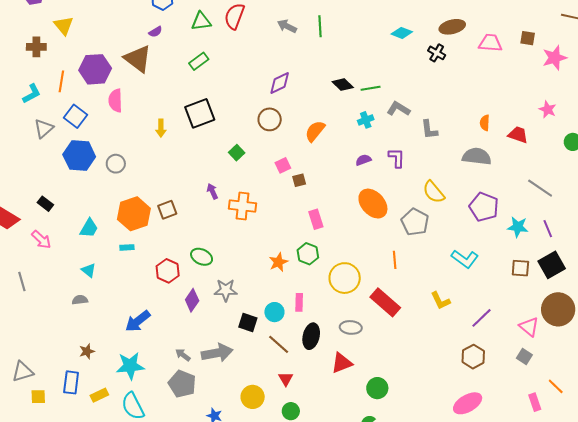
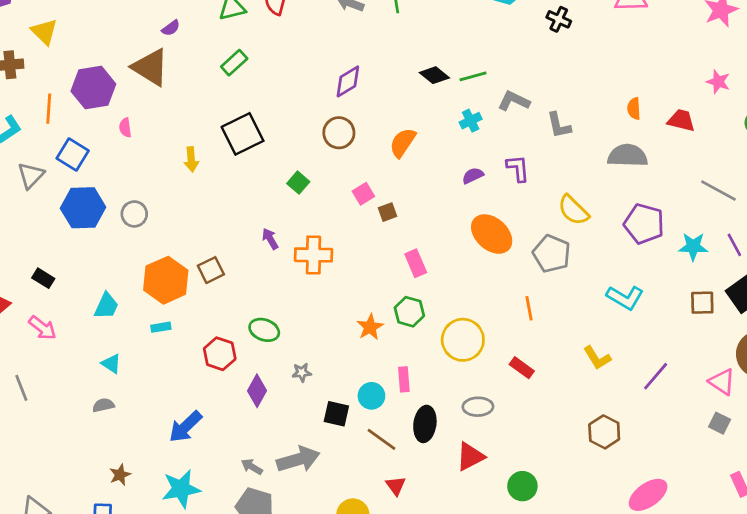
pink semicircle: (115, 101) -> (125, 128), size x0.6
gray star: (226, 290) -> (302, 372), size x0.6
red rectangle: (385, 302) -> (522, 368), size x0.6
brown hexagon: (473, 357) -> (604, 432), moved

